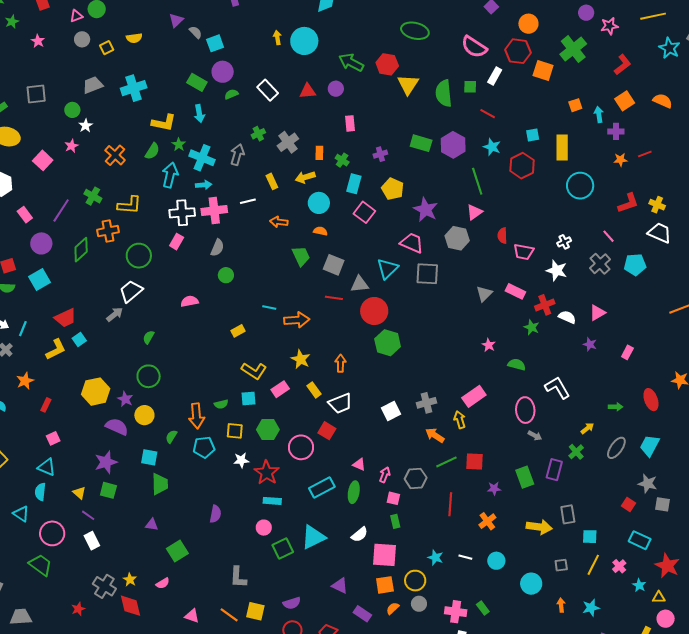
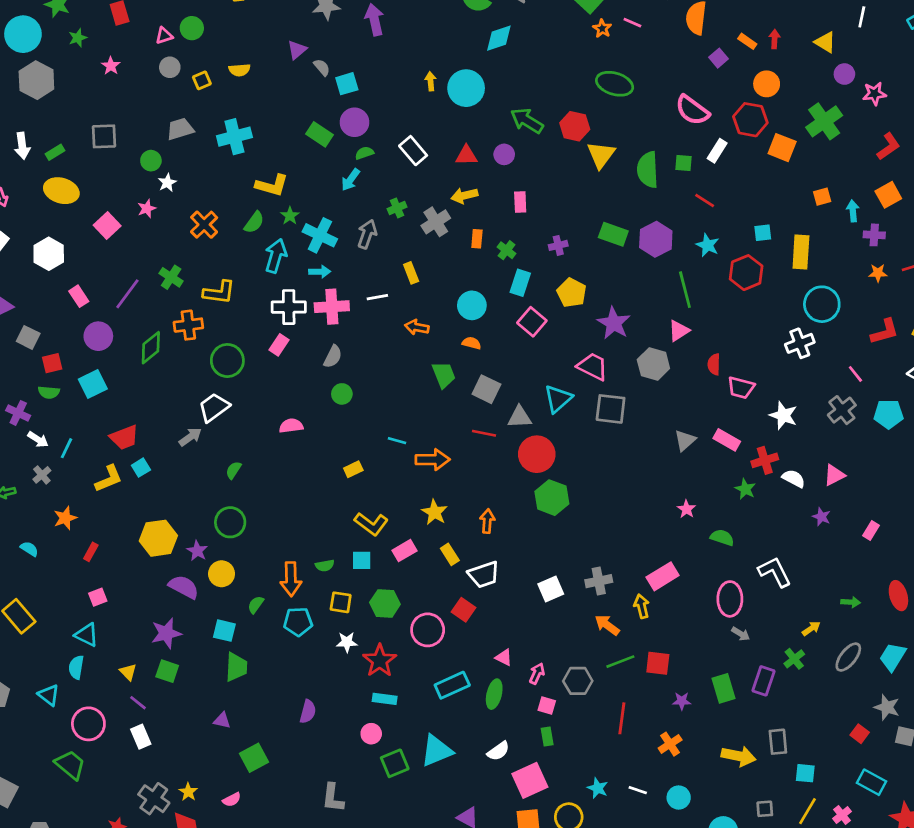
cyan arrow: (199, 114) -> (351, 180), moved, turned 42
yellow arrow: (305, 177) -> (464, 196), moved
white cross: (564, 242) -> (800, 343), moved, size x1.5
pink square: (384, 555) -> (530, 780), turned -32

